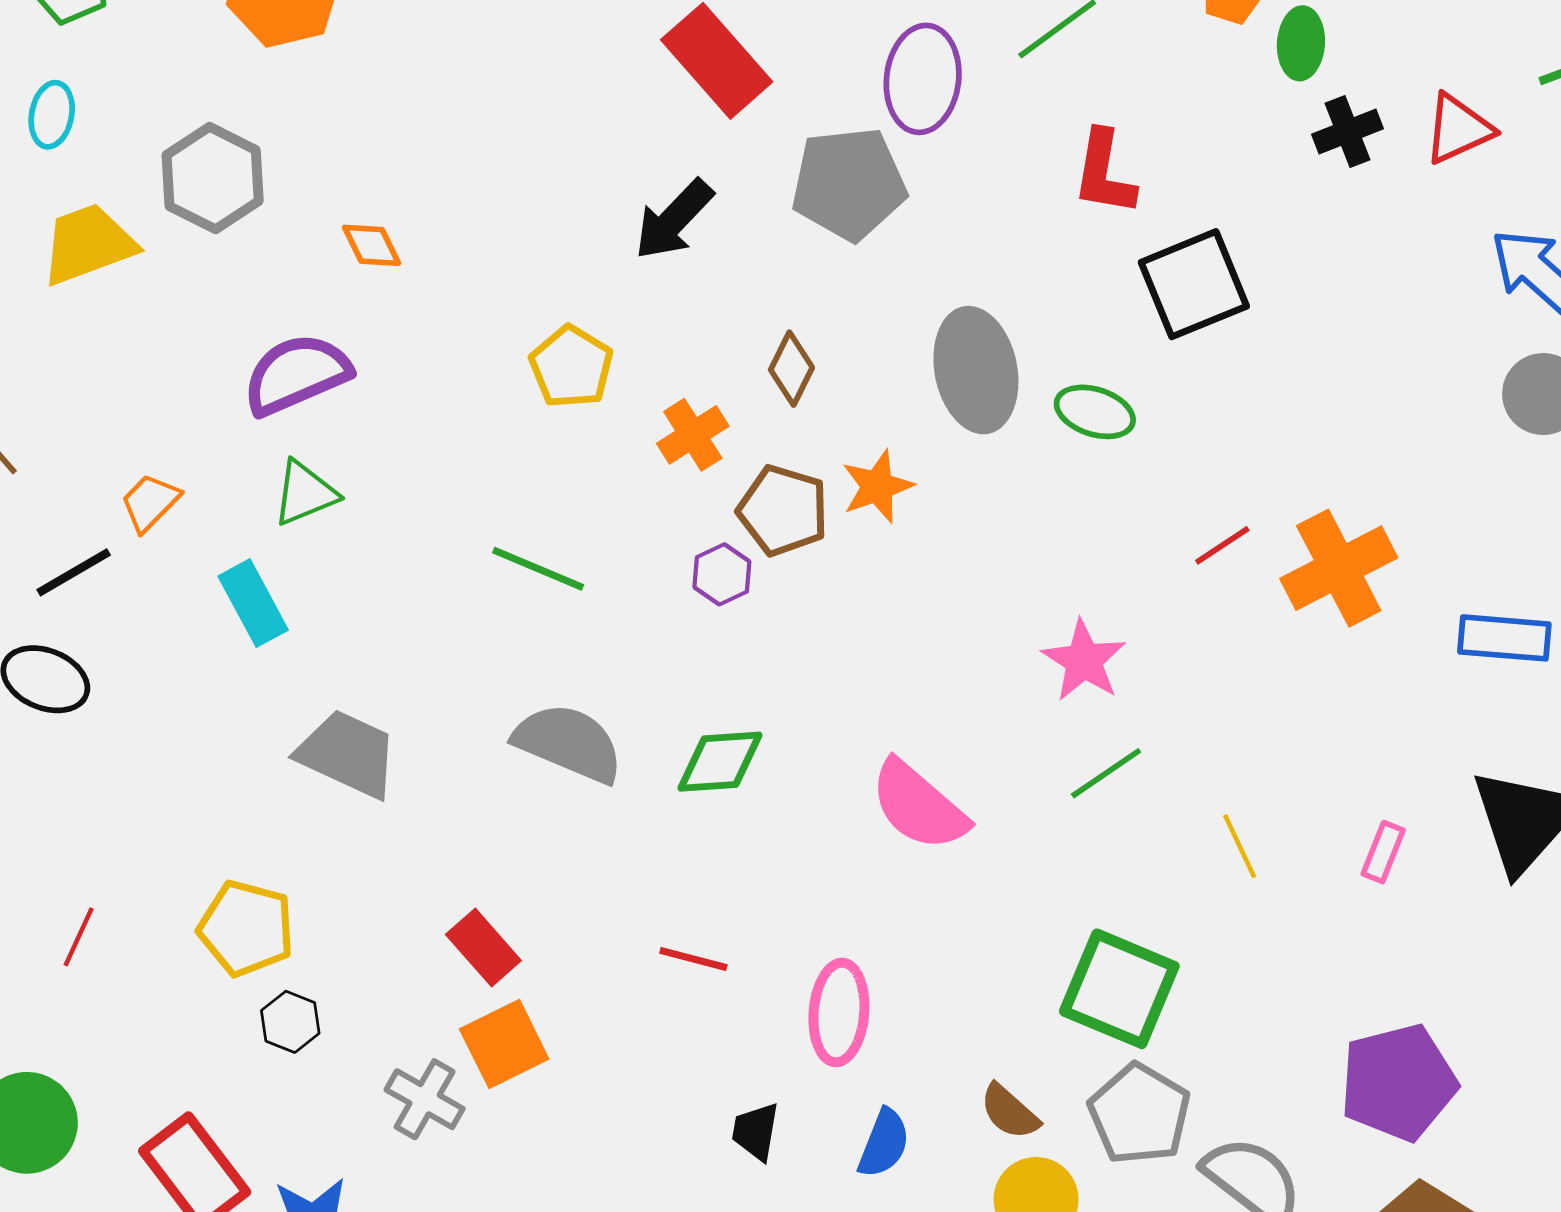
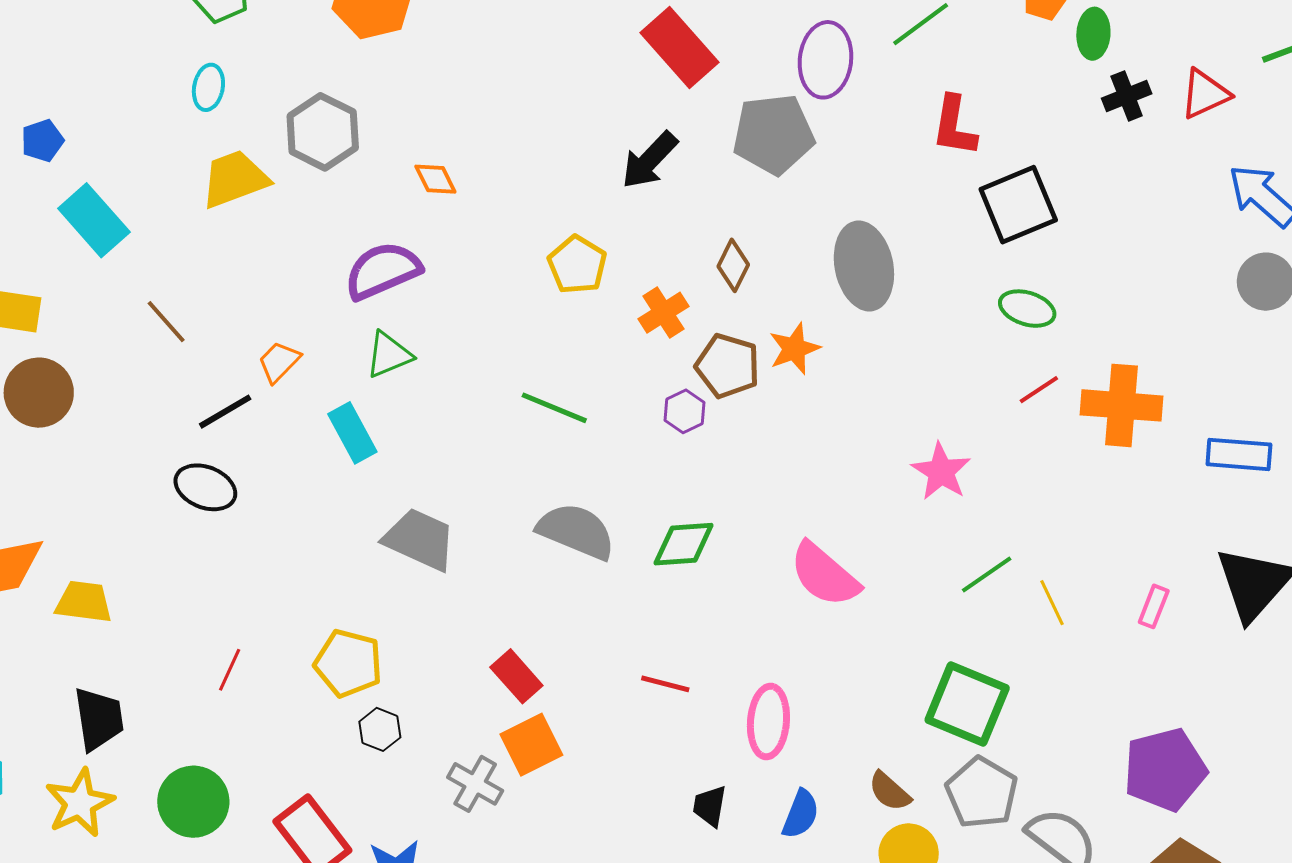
green ellipse: (1095, 412) -> (1027, 309), moved
orange cross: (1339, 568) -> (1121, 405), turned 32
green line: (1106, 773) -> (987, 574), moved

